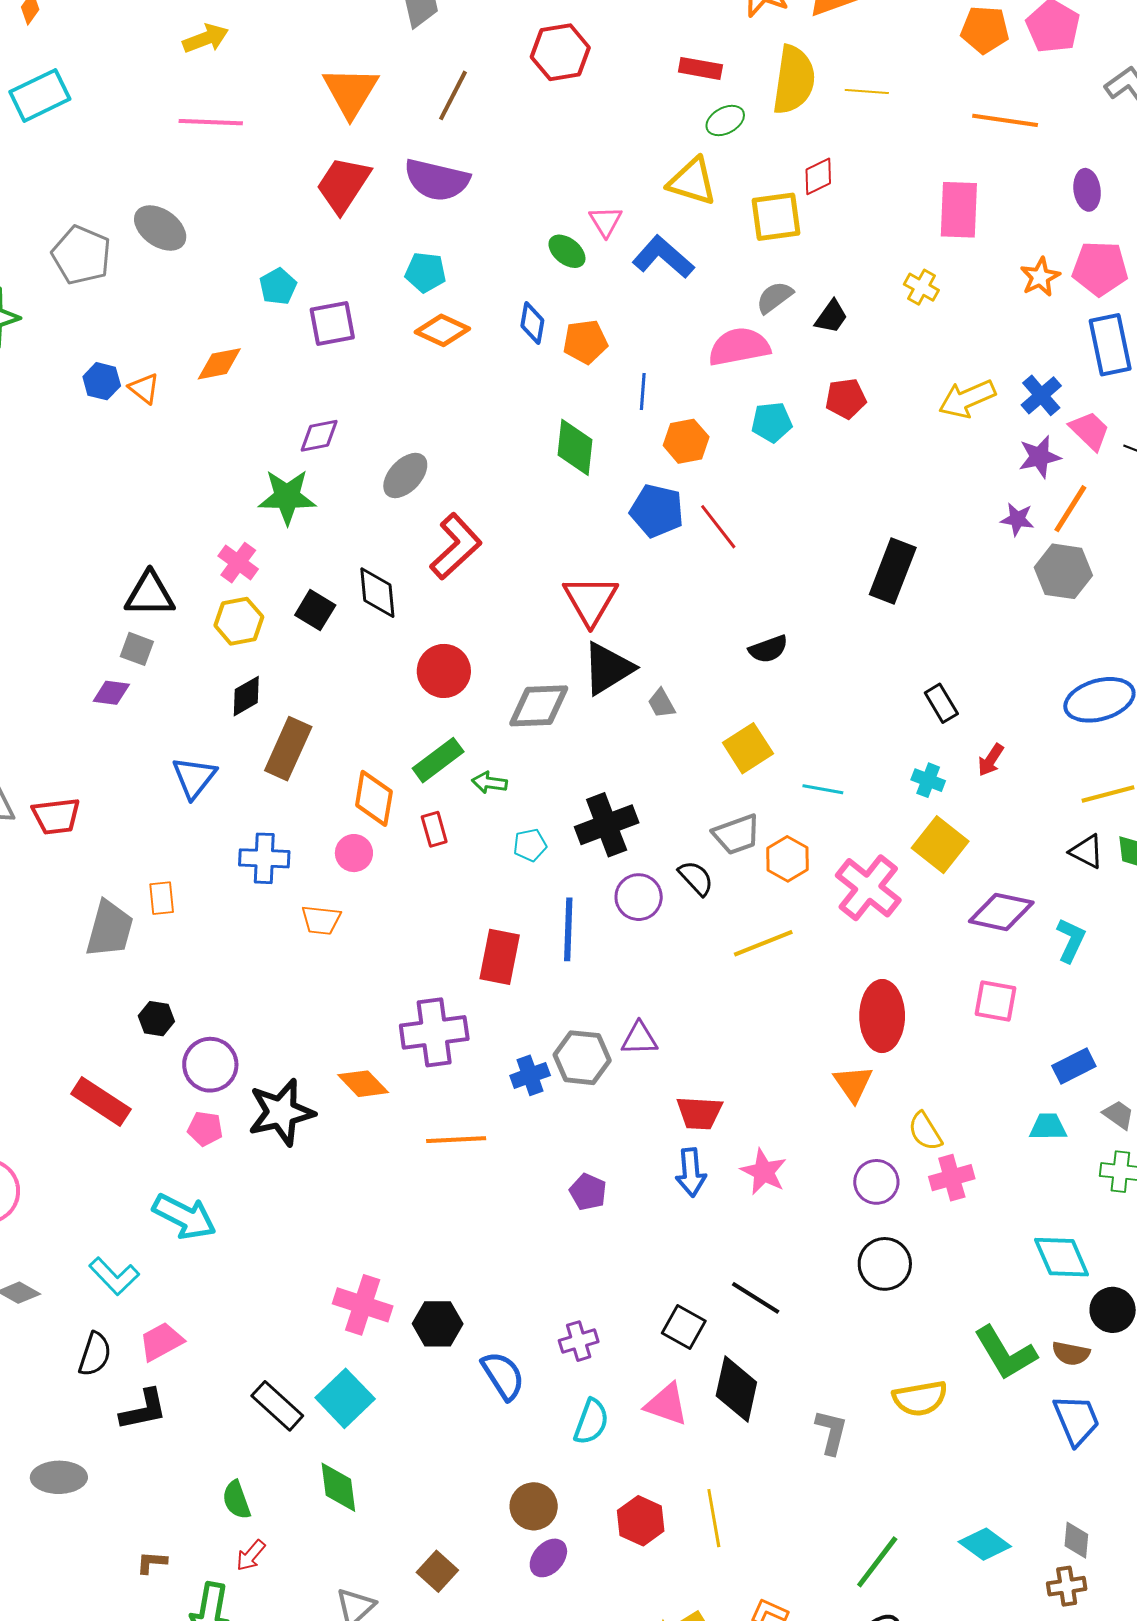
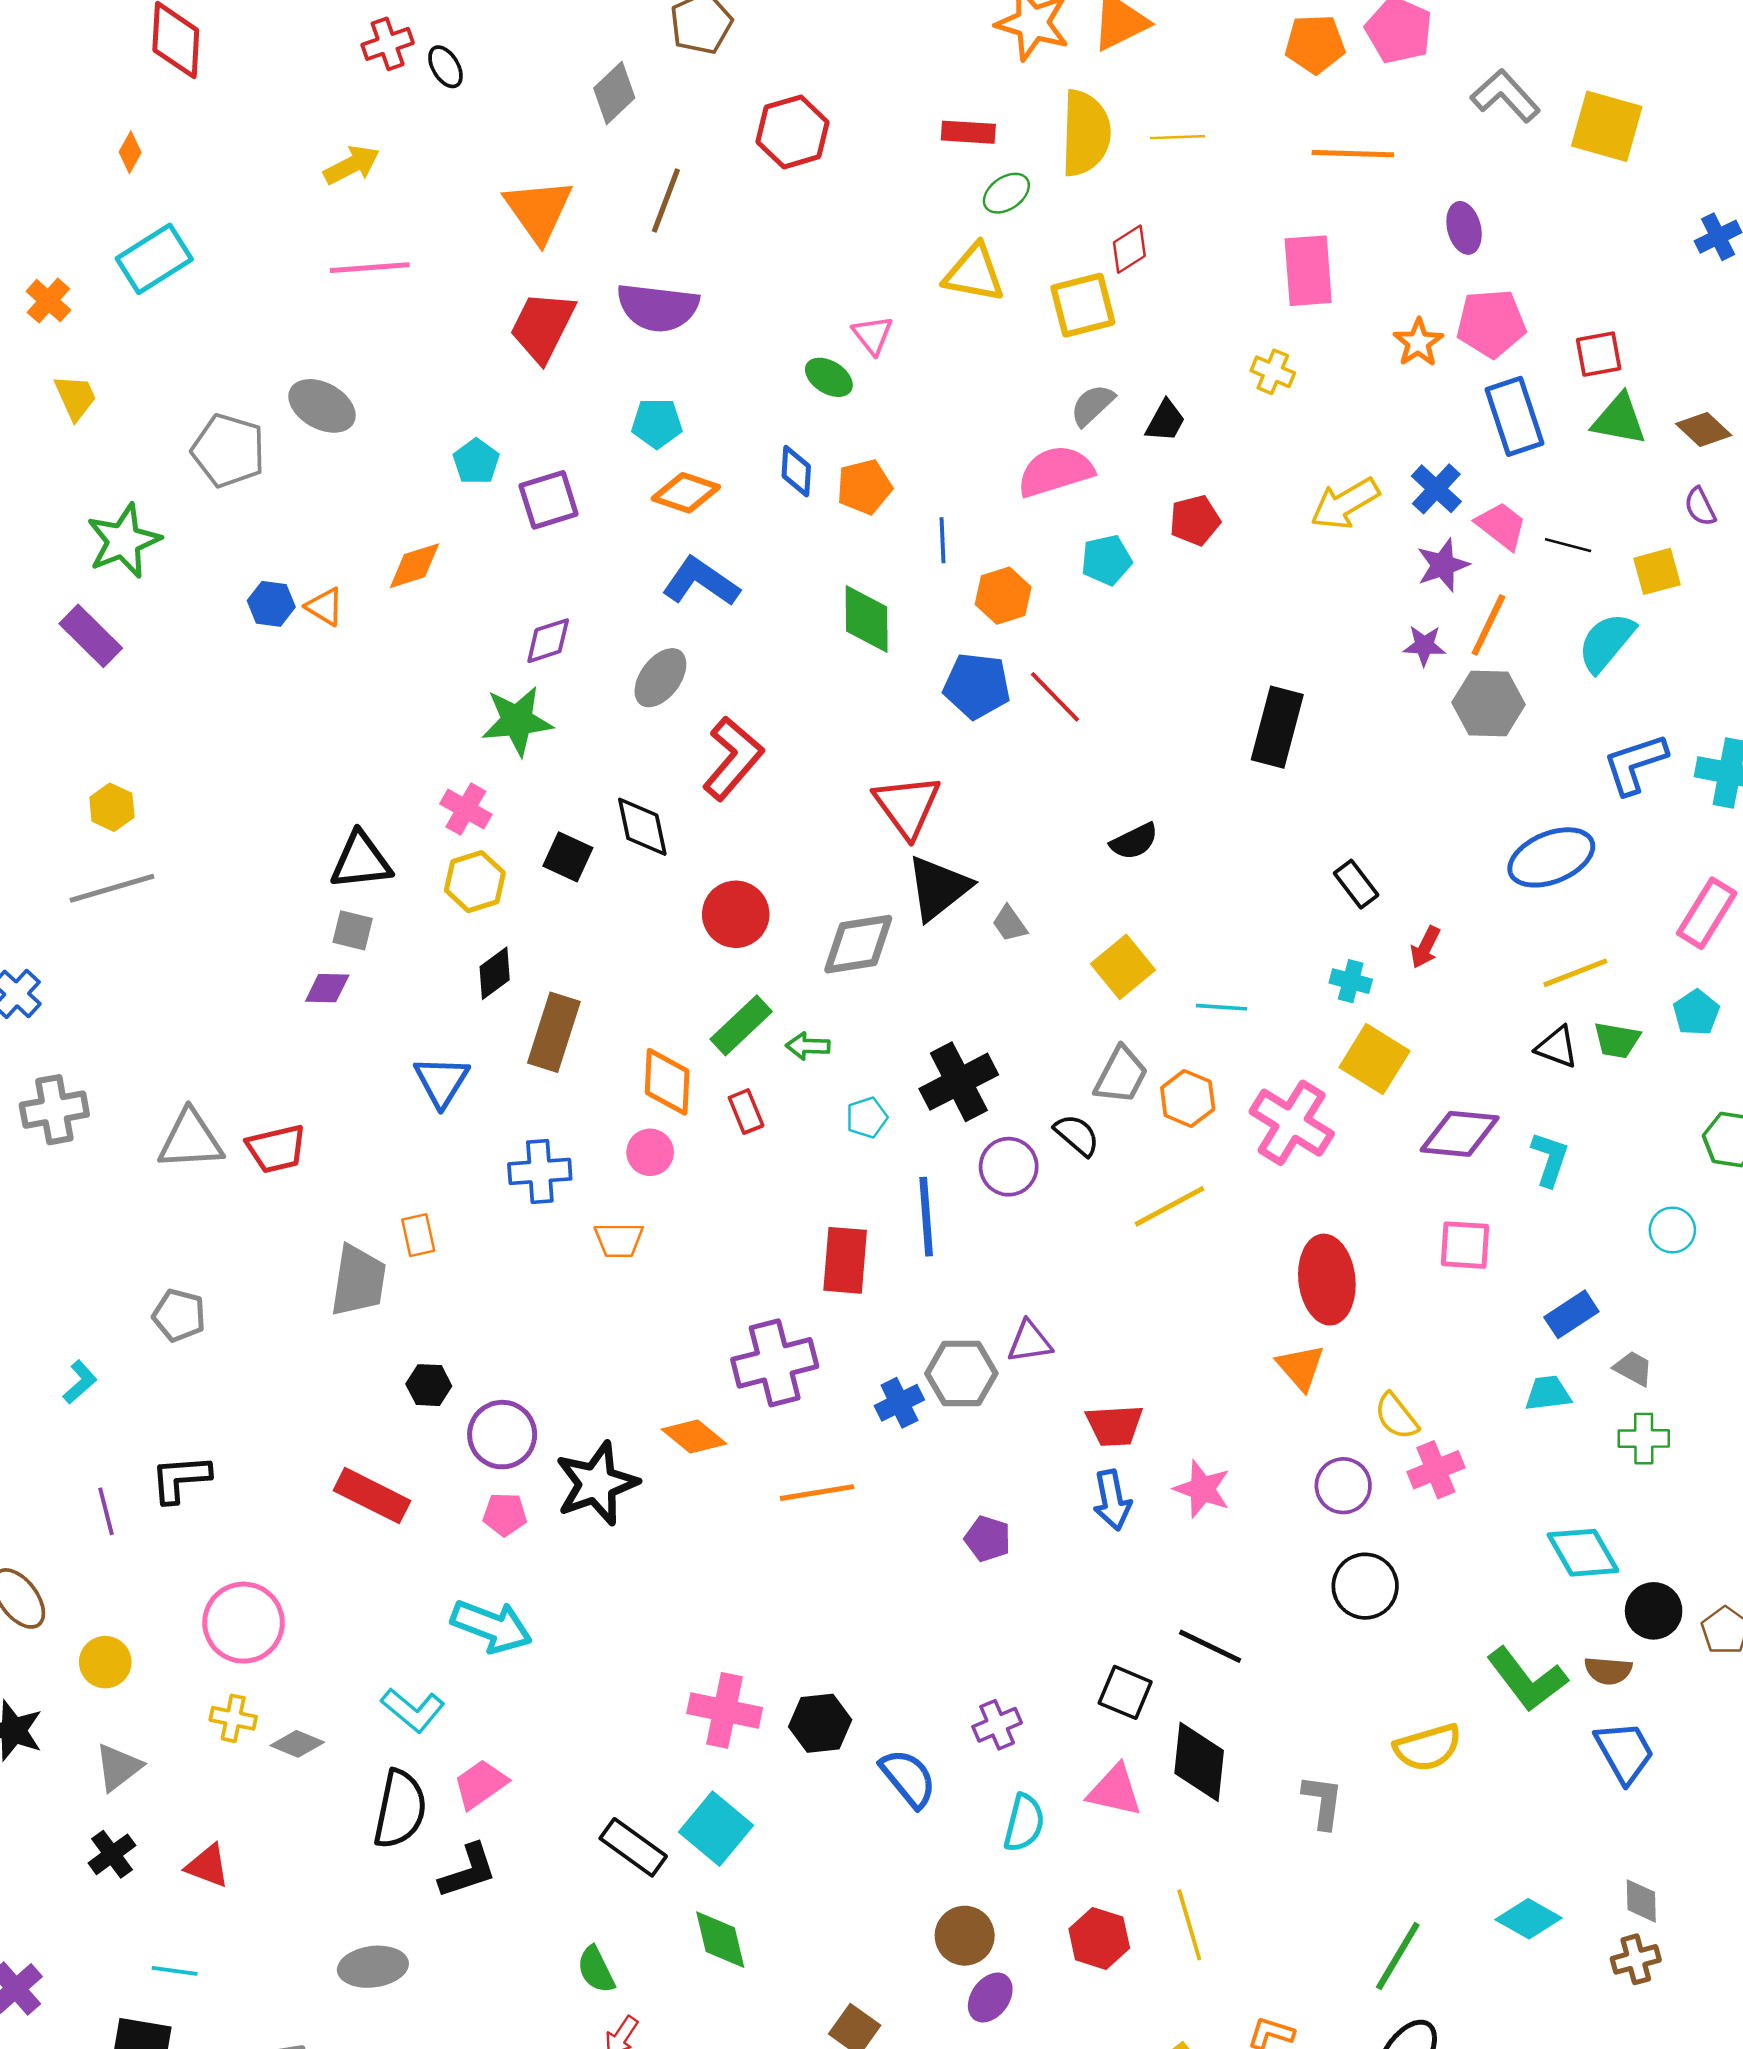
blue L-shape: (663, 257) -> (701, 582), moved
gray trapezoid: (737, 834) -> (1121, 1075), turned -36
black semicircle: (95, 1354) -> (400, 1809), size x1.4

